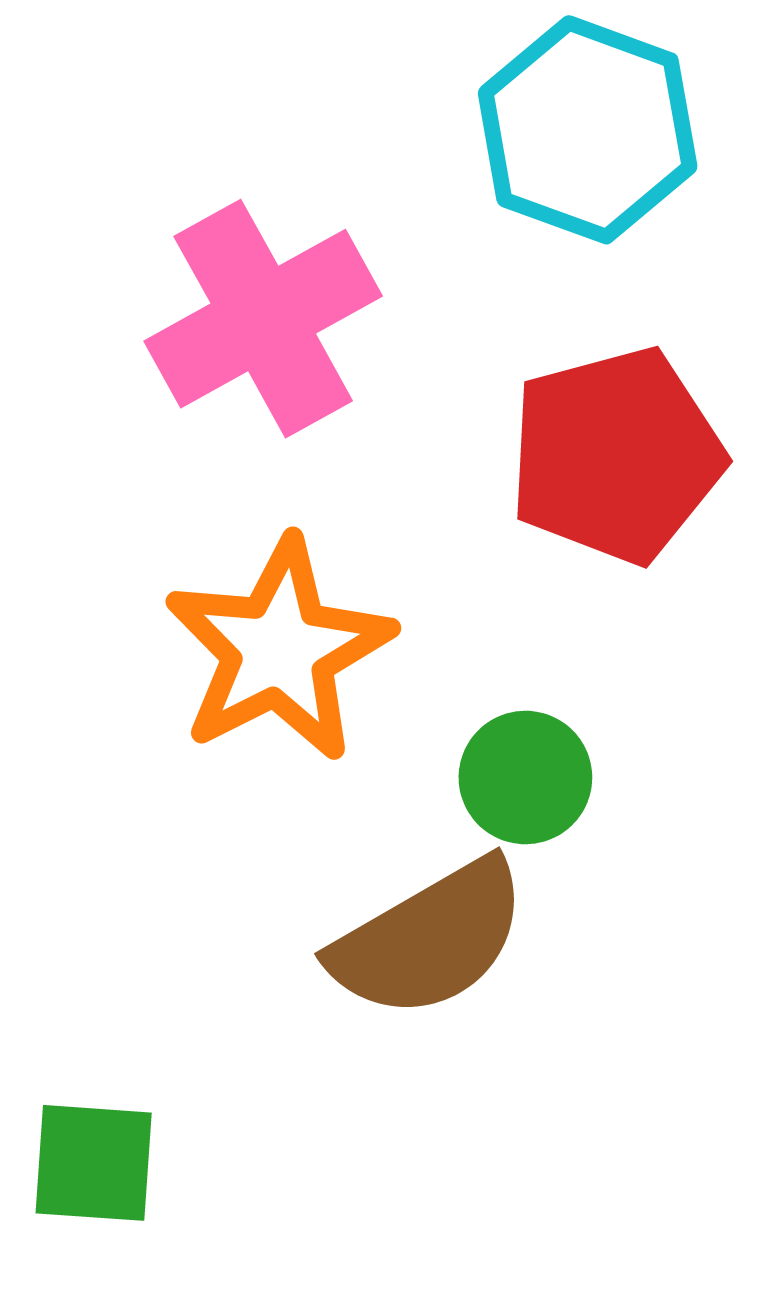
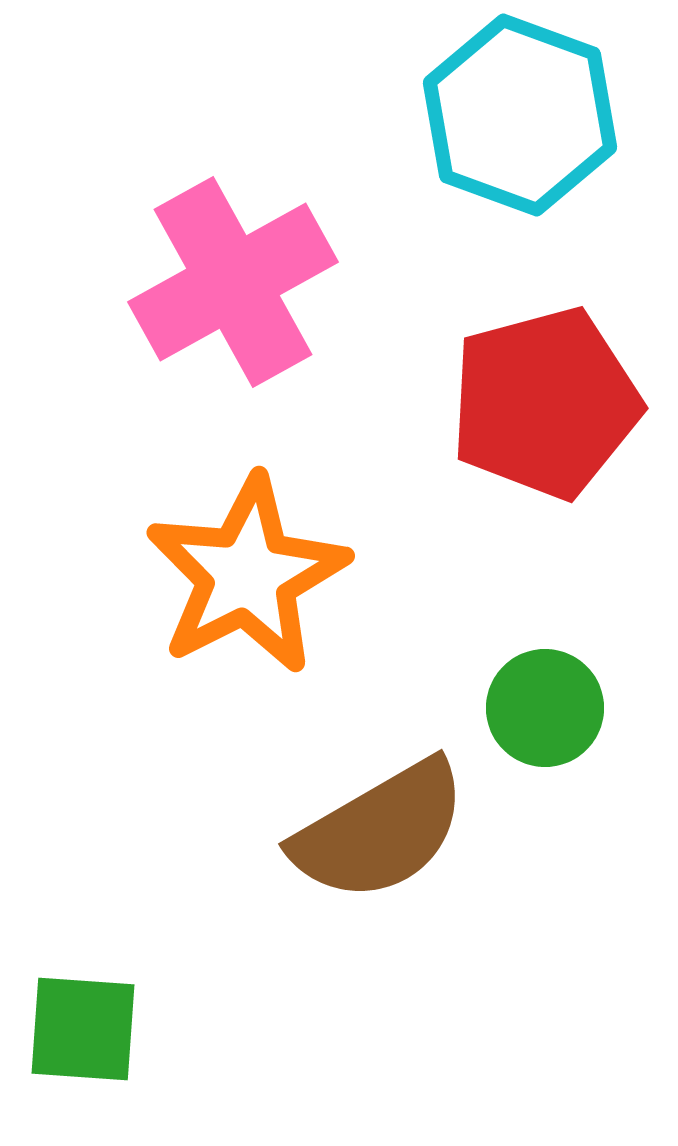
green circle: (525, 777) -> (545, 708), moved

